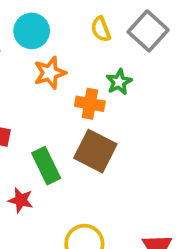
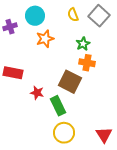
orange cross: (90, 104) -> (87, 63), moved
green rectangle: (46, 166) -> (58, 106), moved
red star: (21, 200) -> (37, 93), moved

